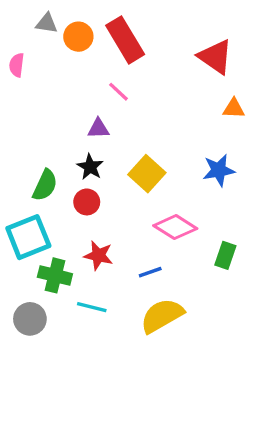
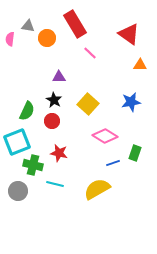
gray triangle: (47, 23) -> (28, 26), moved
orange circle: (78, 37) -> (47, 38), moved
pink line: (118, 92) -> (90, 53), moved
blue line: (150, 272) -> (113, 163), moved

